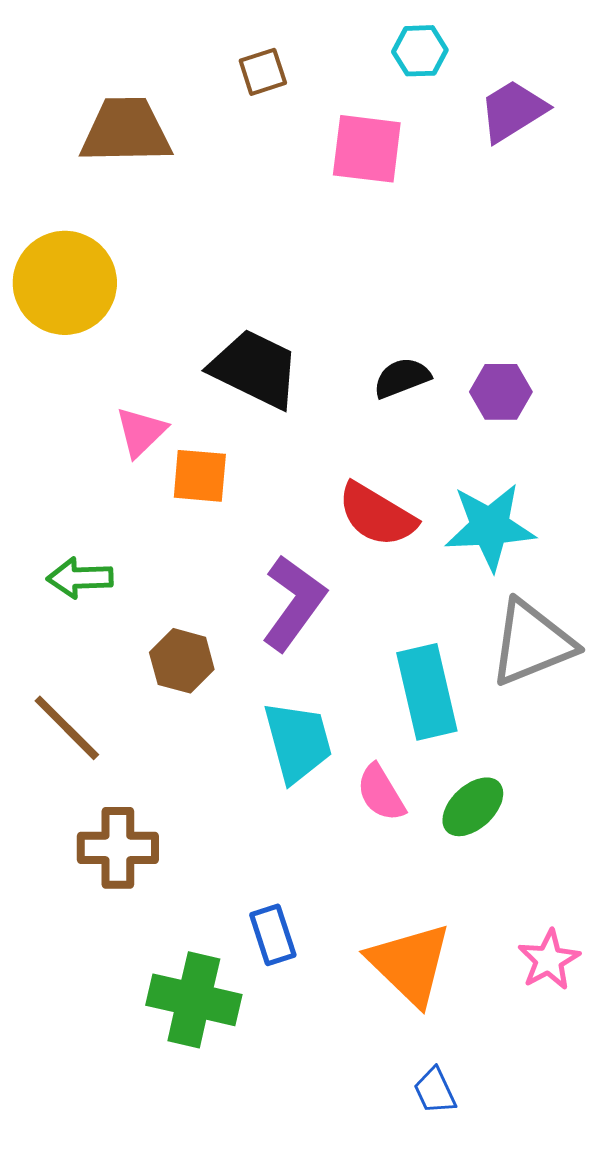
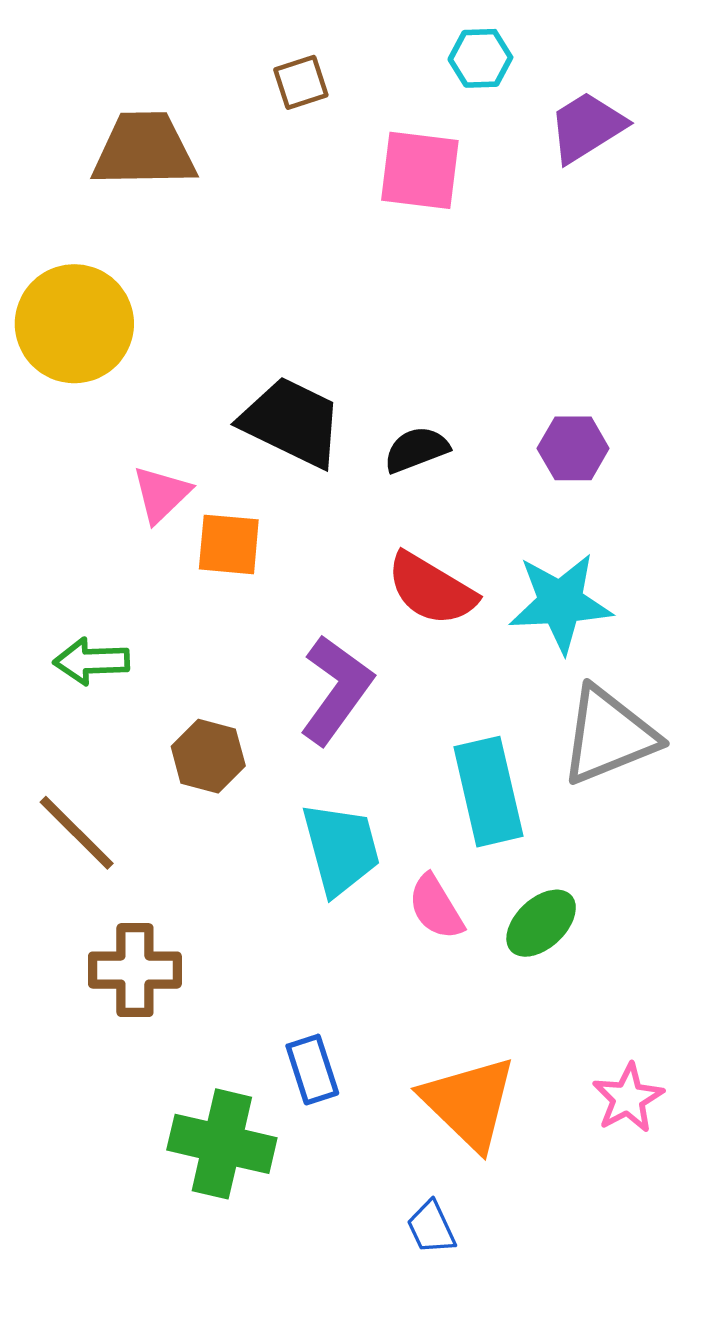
black semicircle: (402, 378) -> (416, 450), moved
blue trapezoid: (435, 1091) -> (431, 1227), moved

